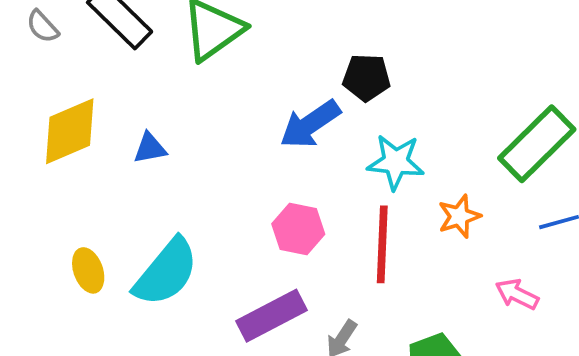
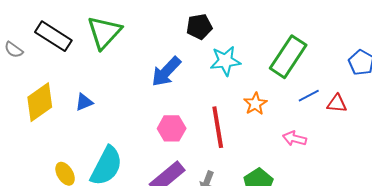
black pentagon: (366, 78) -> (199, 27), moved
cyan star: (396, 162) -> (225, 61), moved

